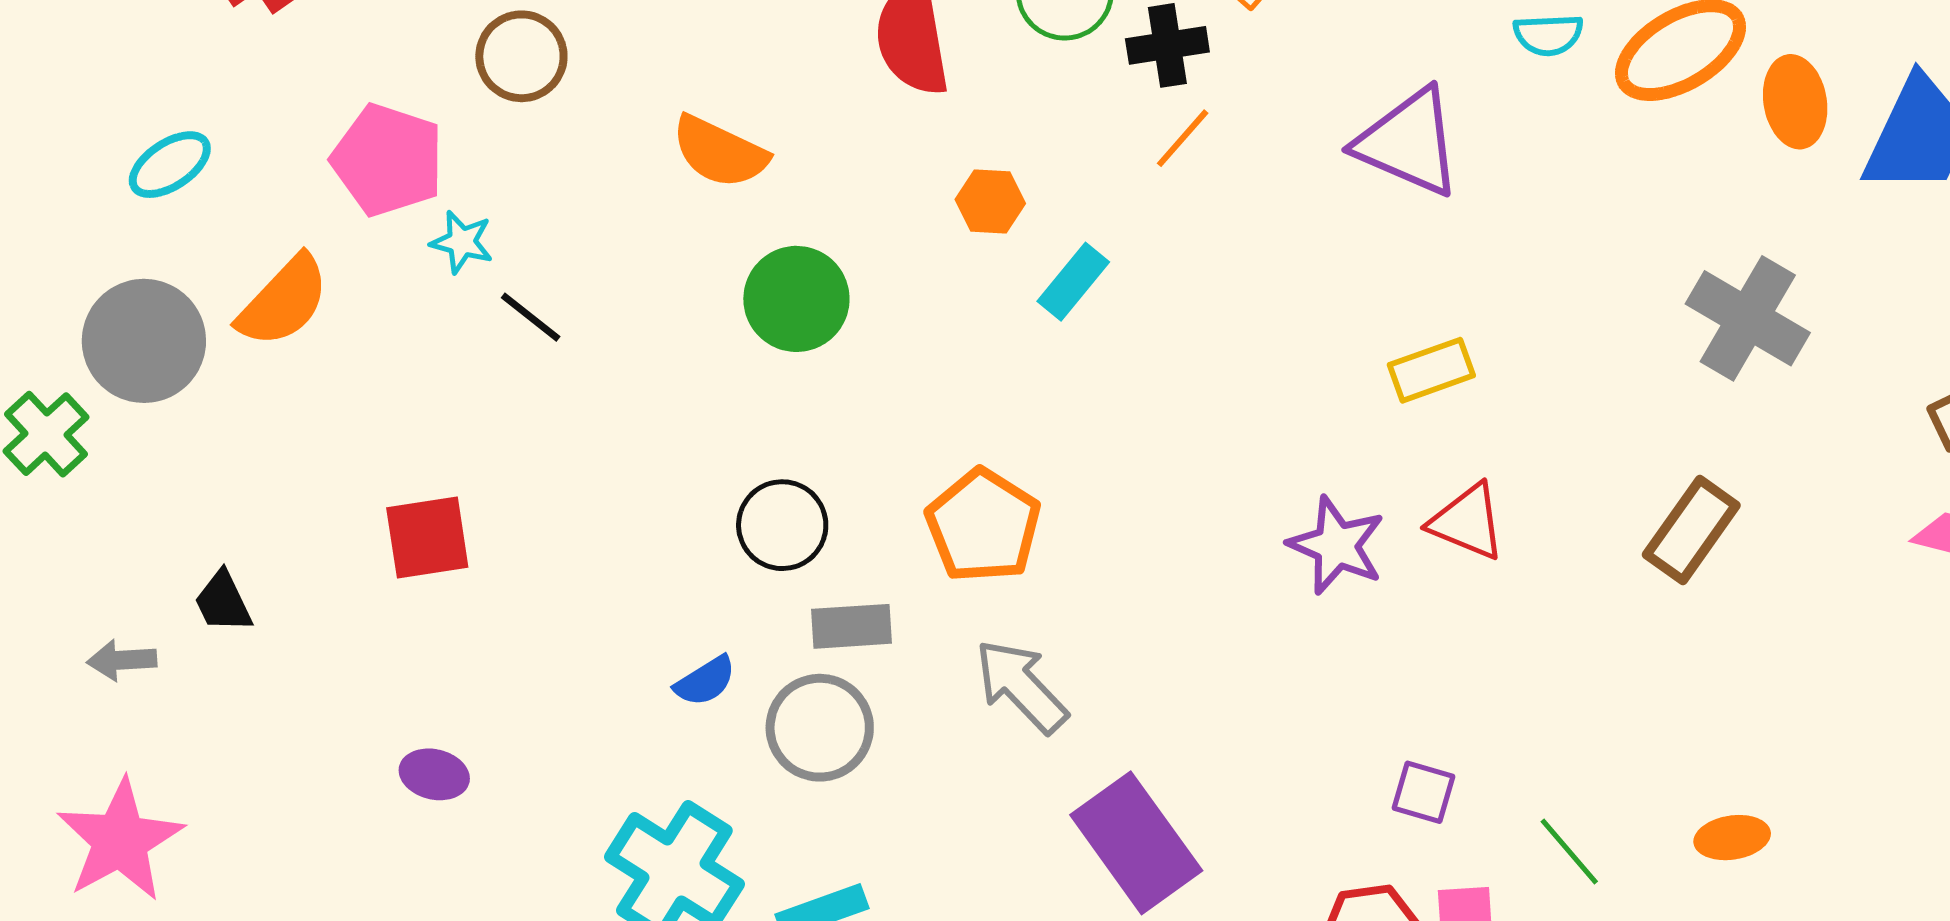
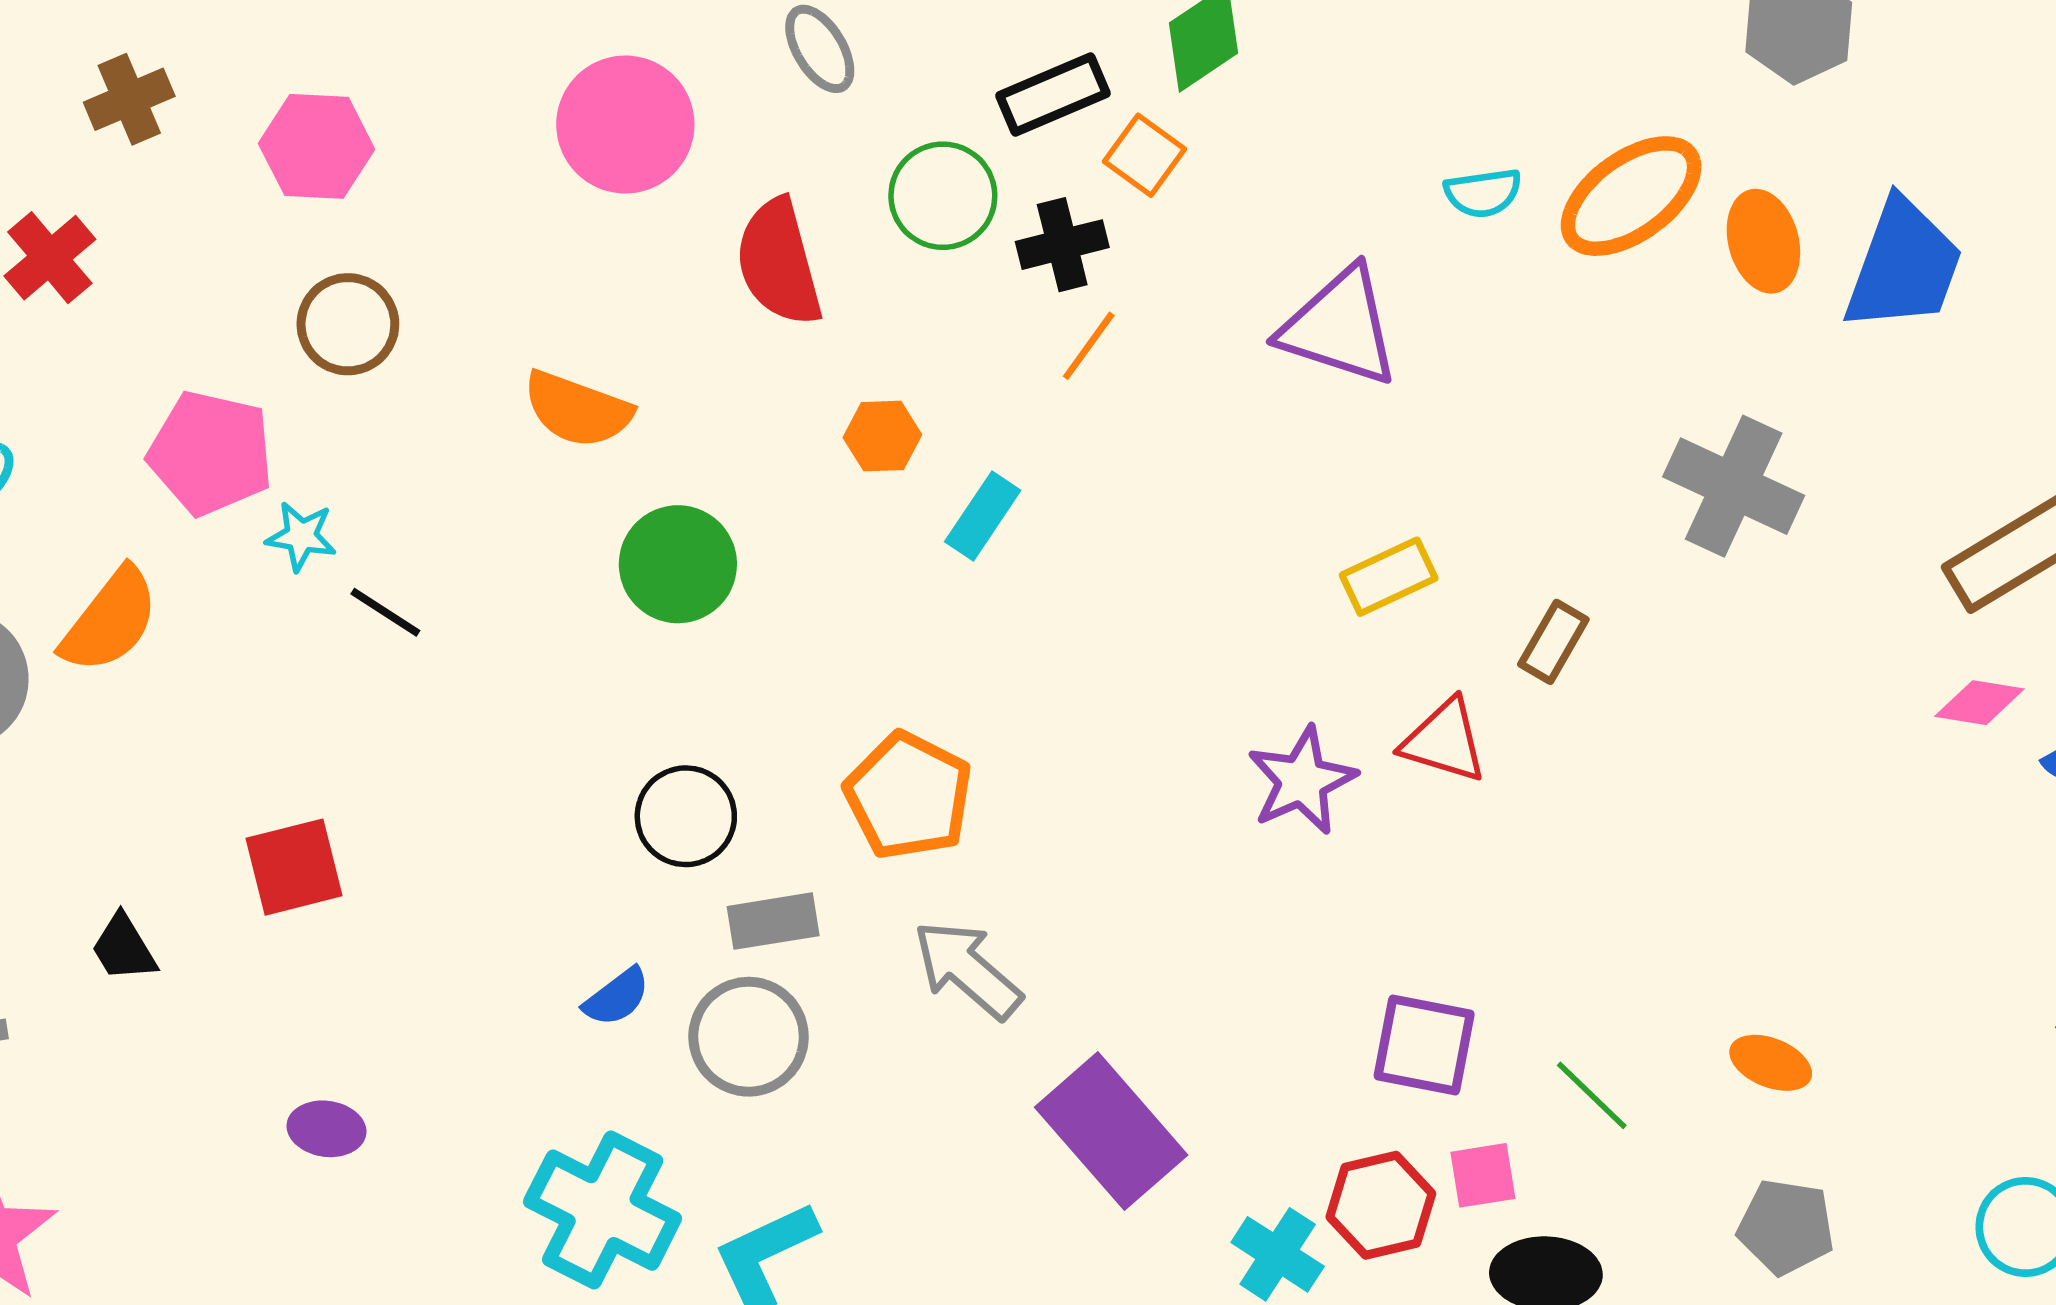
brown rectangle: (1691, 530) -> (1553, 642), moved, size x0.7
purple star: (1337, 545) -> (1302, 781), turned 30
black trapezoid: (223, 602) -> (124, 948), moved
purple square: (1424, 792) -> (1424, 1045), size x1.5
orange ellipse: (1732, 838) -> (1771, 1063), turned 36

